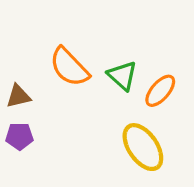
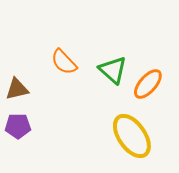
orange semicircle: (69, 67) -> (64, 62), size x0.7

